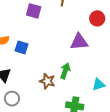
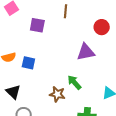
green arrow: (65, 71) -> (74, 82), turned -56

